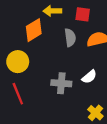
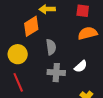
red square: (83, 14) -> (83, 11), moved
gray semicircle: (70, 38) -> (51, 47), moved

